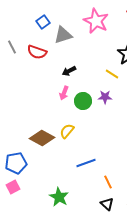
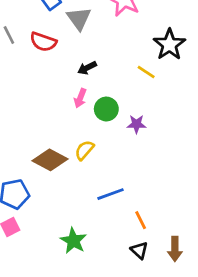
gray triangle: (63, 35) -> (79, 18), turned -48
purple star: (105, 97) -> (136, 124), moved

